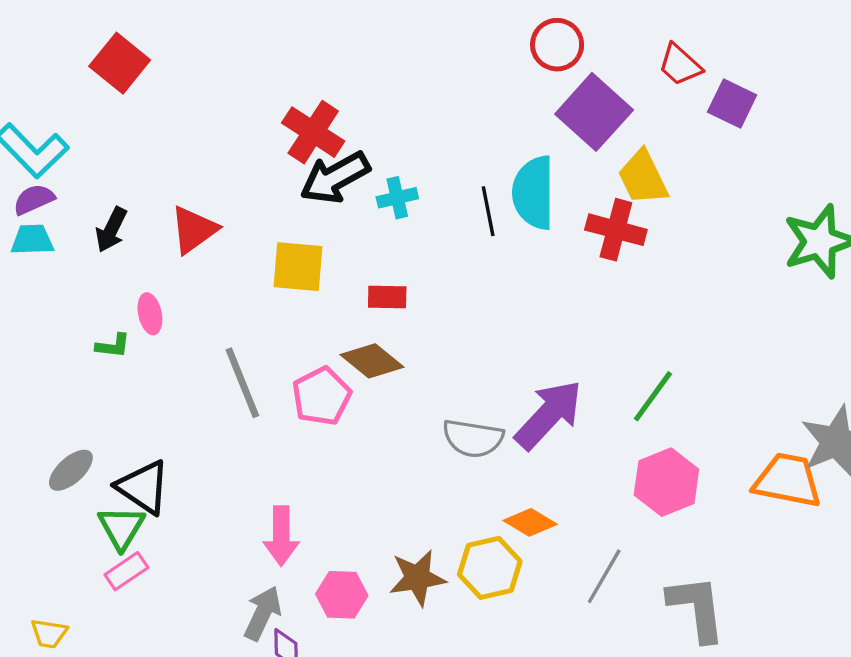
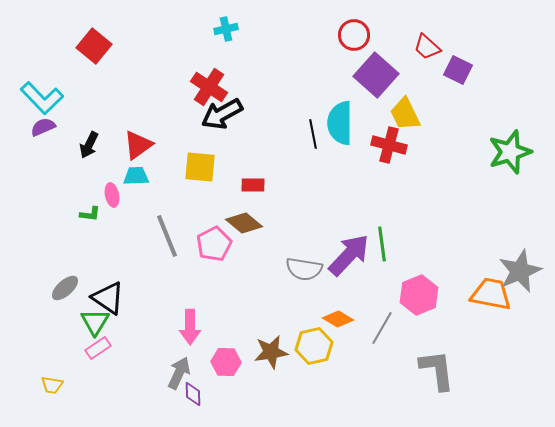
cyan cross: (397, 198) -> (226, 29), moved
cyan trapezoid: (32, 240) -> (136, 176), moved
green line: (653, 396) -> (382, 244), moved, turned -44
gray line: (604, 576) -> (382, 328), moved

